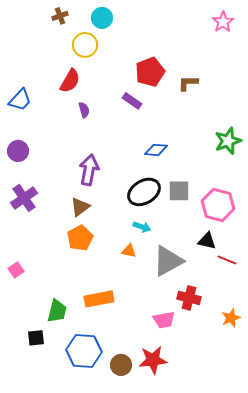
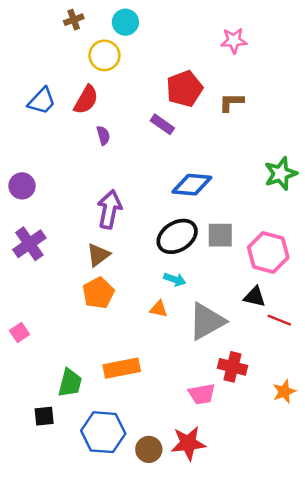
pink star: (223, 22) -> (234, 41), moved, turned 30
blue trapezoid: (20, 100) -> (42, 101), moved
blue diamond: (156, 150) -> (192, 185), size x1.4

